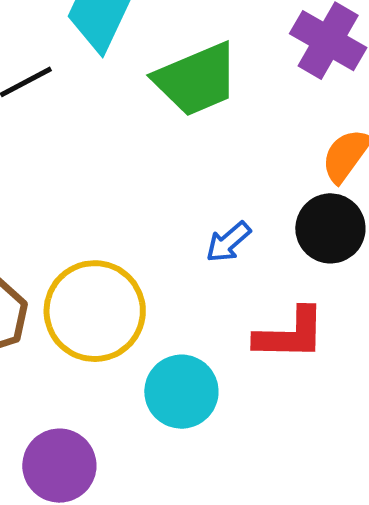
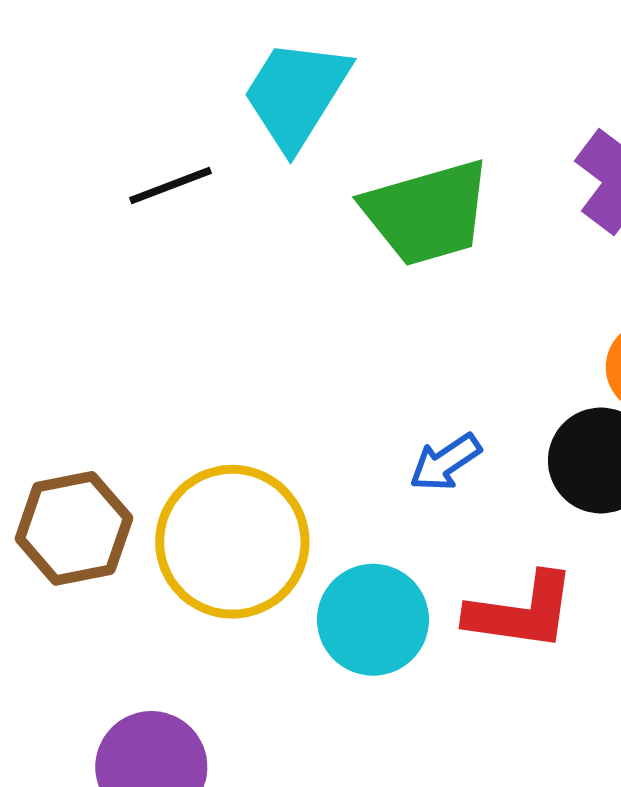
cyan circle: (181, 392) -> (373, 620), moved

